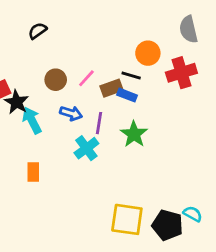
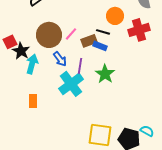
brown circle: (56, 80) -> (49, 35), size x1.6
blue arrow: (71, 113) -> (60, 59), turned 35
cyan arrow: (32, 120) -> (32, 64), turned 42
cyan cross: (86, 148) -> (71, 84), size x1.4

